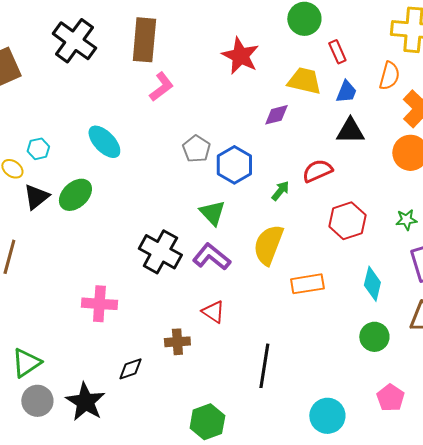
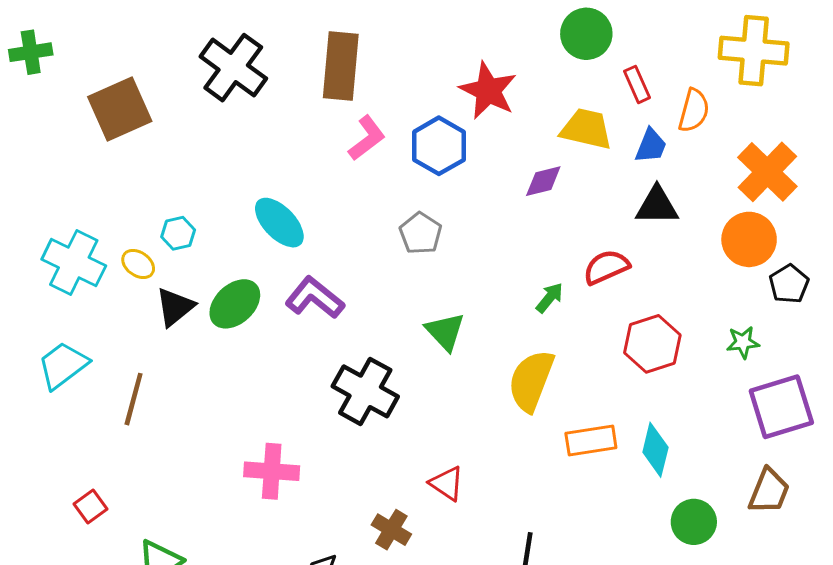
orange semicircle: (389, 76) -> (694, 111), moved
blue hexagon: (234, 165) -> (439, 146), moved
purple L-shape: (211, 257) -> (315, 298), moved
cyan diamond: (372, 284) -> (655, 450), moved
brown cross: (177, 342) -> (391, 530), turned 35

